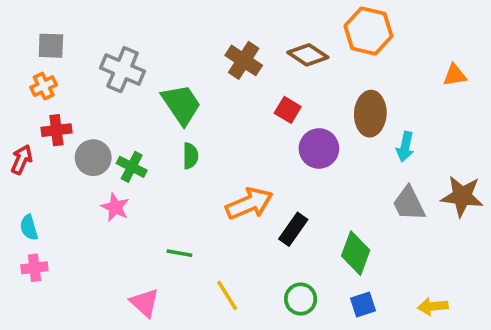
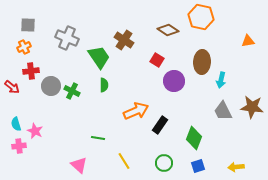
brown cross: (244, 60) -> (124, 40), moved
red arrow: (22, 159) -> (12, 87), turned 105
pink star: (115, 207) -> (35, 131), moved

